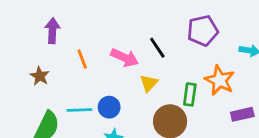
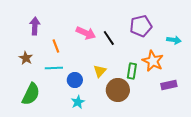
pink arrow: (125, 58) -> (86, 33), moved
yellow triangle: (149, 83) -> (100, 71), moved
cyan line: (79, 110) -> (54, 68), moved

